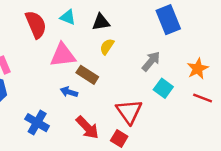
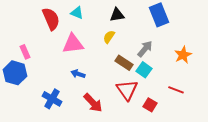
black triangle: (101, 22) -> (117, 15), moved
brown rectangle: (87, 75) -> (124, 63), moved
cyan square: (163, 88) -> (144, 70), moved
red line: (203, 98) -> (176, 90), moved
red square: (119, 139) -> (150, 105), moved

